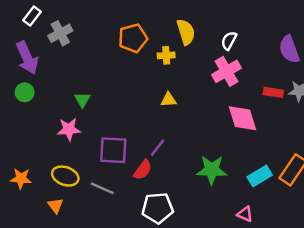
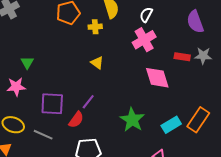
yellow triangle: (169, 100) -> (97, 63), turned 40
green star: (212, 170) -> (132, 120), turned 30

